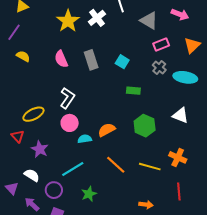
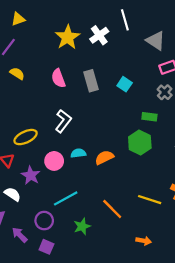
green rectangle: (133, 91) -> (149, 117), moved
pink circle: (70, 123) -> (54, 161), moved
green hexagon: (145, 126) -> (140, 142), moved
cyan semicircle: (85, 139) -> (78, 153), moved
orange line: (116, 165) -> (112, 209), moved
white semicircle: (32, 175) -> (12, 194), moved

